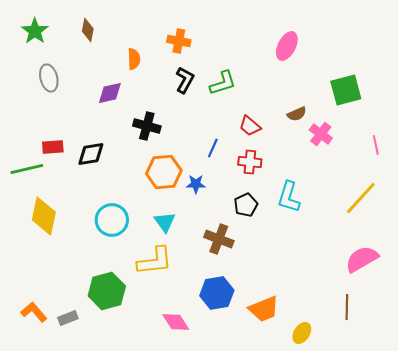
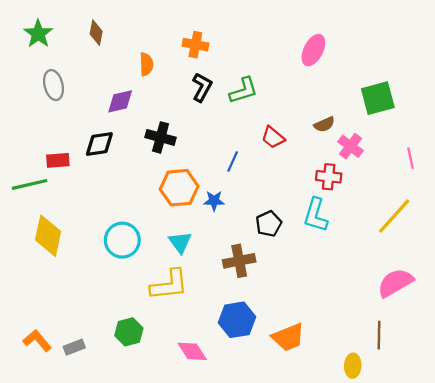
black diamond: (91, 154) -> (99, 144), moved
red cross: (250, 162) -> (329, 177), moved
brown cross: (219, 239) -> (239, 261), turned -32
green hexagon: (107, 291) -> (129, 332), moved, size x0.7
yellow ellipse: (302, 333) -> (353, 366), moved, turned -30

